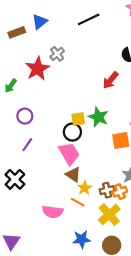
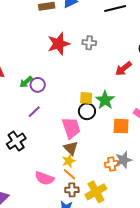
gray cross: (57, 54) -> (89, 43), moved, turned 32
green arrow: (11, 86) -> (26, 82), moved
black circle: (72, 132) -> (87, 111), moved
yellow star: (85, 188) -> (69, 161), moved
brown cross: (107, 190) -> (72, 190), moved
orange cross: (120, 192) -> (112, 164), moved

